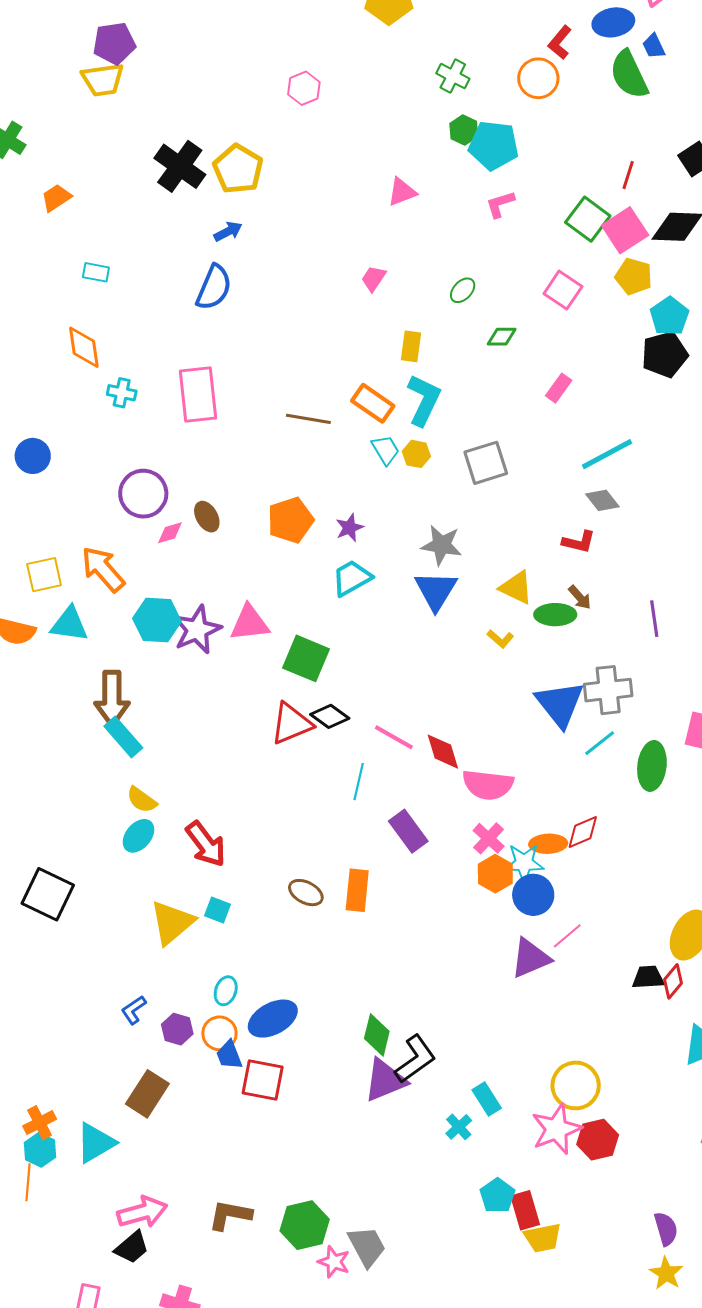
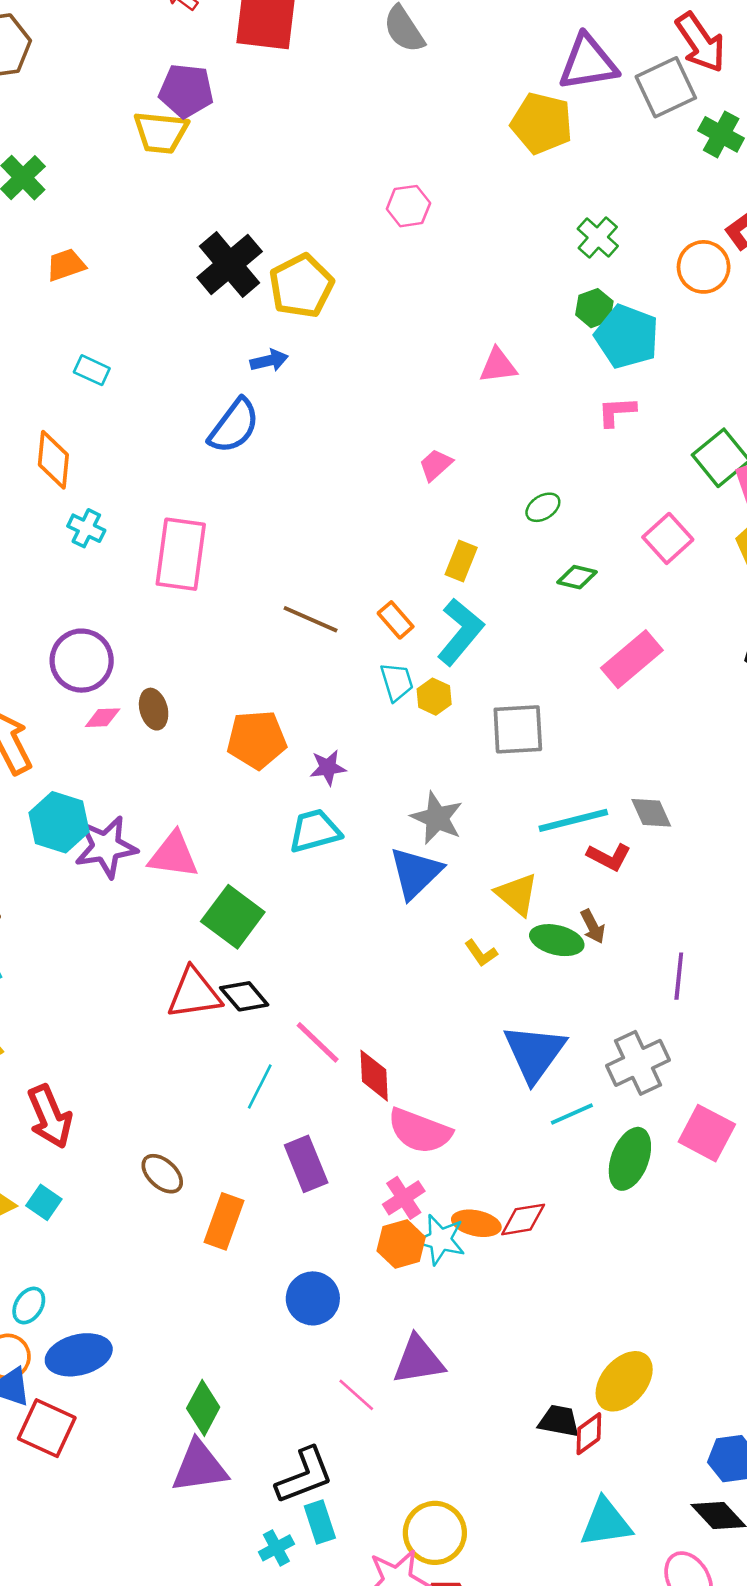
pink rectangle: (559, 388) -> (632, 659), size x1.6
orange rectangle: (373, 403) -> (396, 620), size x0.7
cyan line: (607, 454) -> (573, 820), moved
gray cross: (608, 690) -> (638, 1063), moved, turned -33
brown ellipse: (306, 893) -> (162, 1174), moved
blue circle: (533, 895) -> (313, 1298), moved
pink line: (567, 936) -> (356, 1395), moved, turned 68
black L-shape: (415, 1059) -> (304, 1476), moved

